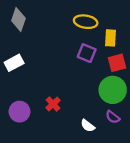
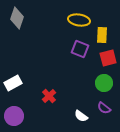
white rectangle: (14, 63) -> (13, 83), moved
green circle: (113, 90) -> (104, 83), size x0.7
purple circle: (20, 112) -> (14, 116), moved

